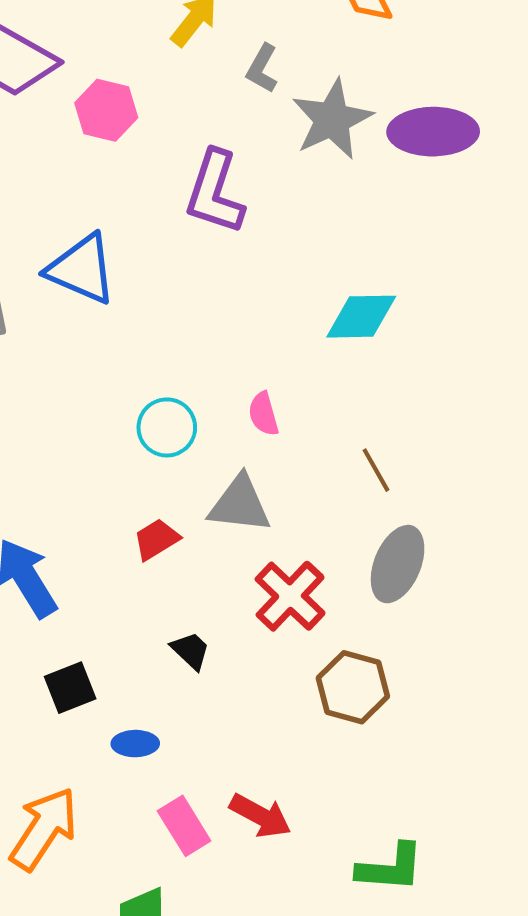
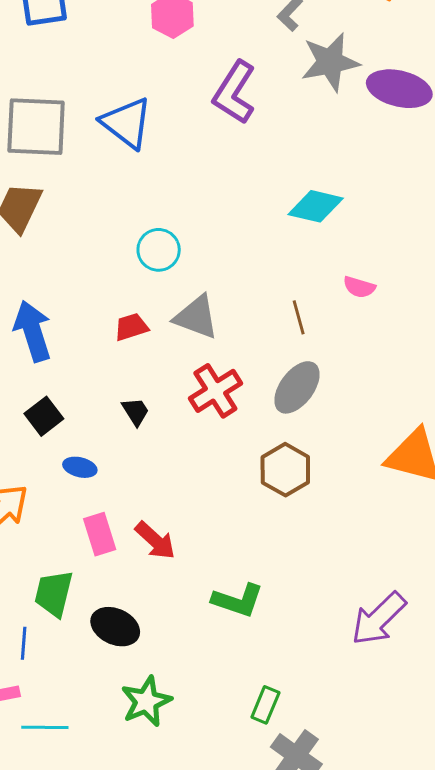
pink semicircle: (263, 414) -> (359, 287), moved, turned -72
brown hexagon: (353, 687) -> (285, 470), moved
black square: (70, 688) -> (44, 416), turned -30

